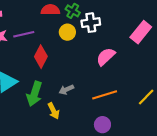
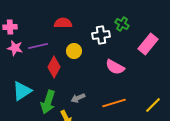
green cross: (73, 11) -> (122, 24), moved
yellow circle: (67, 32) -> (74, 51), moved
pink semicircle: (106, 57) -> (115, 67), turned -108

